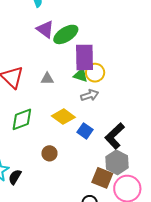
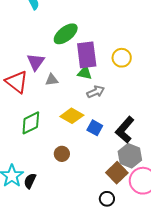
purple triangle: (45, 29) -> (36, 62), moved, turned 36
yellow circle: (95, 73) -> (122, 58), moved
brown square: (102, 178) -> (117, 173), turned 30

